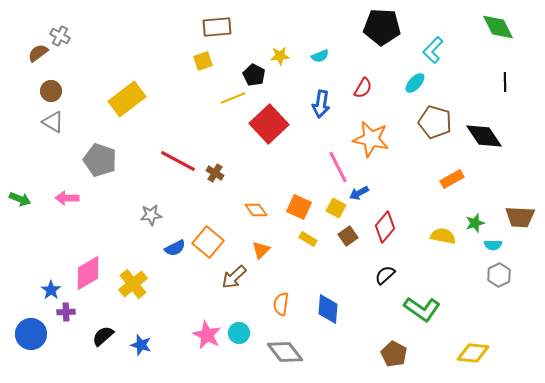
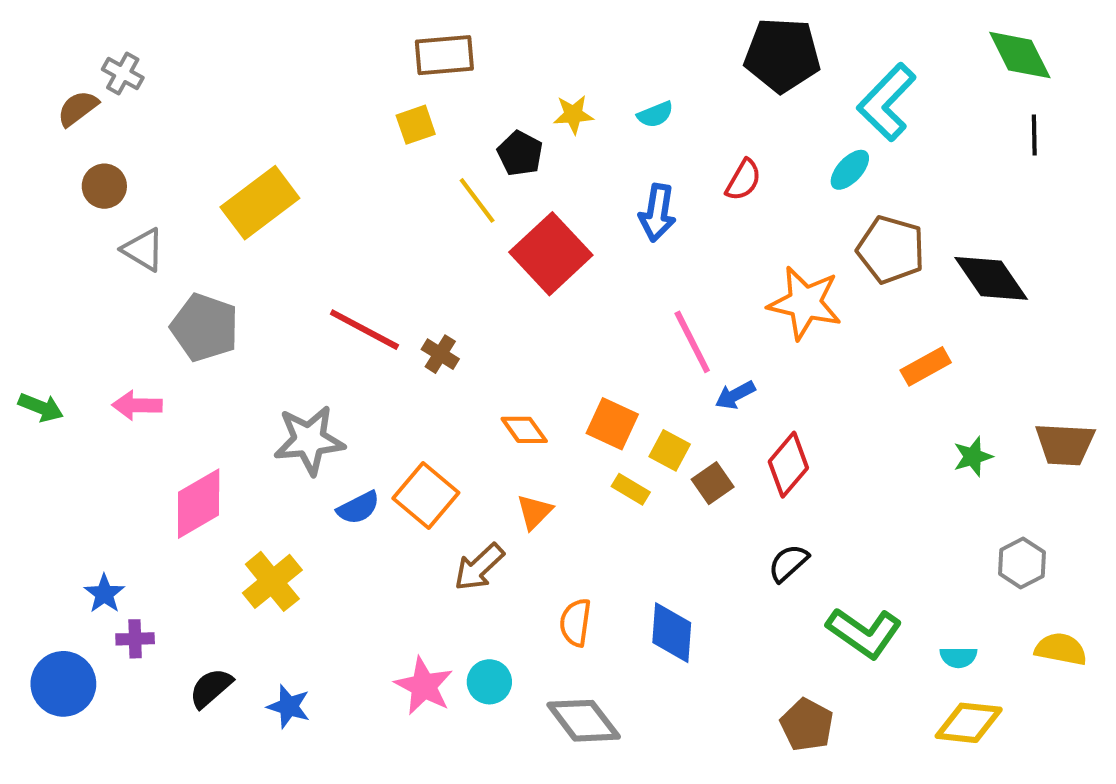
cyan L-shape: (433, 50) -> (887, 102), size x1.4
black line: (505, 82) -> (1034, 135), moved
yellow line: (233, 98) -> (477, 200), turned 75
gray triangle: (53, 122) -> (143, 250), moved
orange star: (371, 139) -> (805, 303), moved
yellow square: (336, 208) -> (670, 450), moved
gray star: (151, 215) -> (309, 440), size x1.6
yellow semicircle: (443, 236) -> (1061, 649), moved
cyan semicircle: (493, 245) -> (958, 657), moved
pink diamond: (88, 273) -> (199, 504), moved

